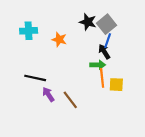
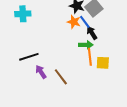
orange star: (59, 40) -> (74, 22), moved
blue line: (108, 41) -> (85, 22), moved, turned -56
black line: (35, 78) -> (29, 57), turned -30

